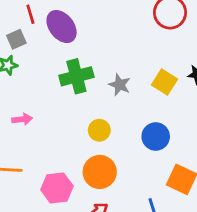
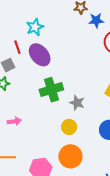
gray star: (120, 85) -> (77, 103), moved

